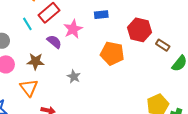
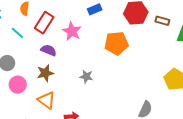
cyan line: (27, 24) -> (17, 33), moved
purple semicircle: (54, 42) -> (49, 50), moved

